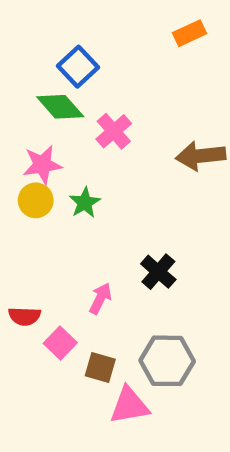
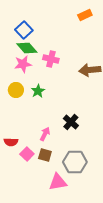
blue square: (78, 67) -> (24, 30), moved
pink cross: (114, 131) -> (51, 59), turned -35
pink star: (42, 165) -> (23, 64), moved
brown square: (100, 368) -> (45, 155), moved

